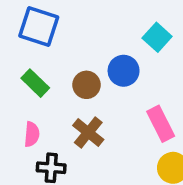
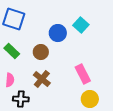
blue circle: (124, 71) -> (58, 33), moved

